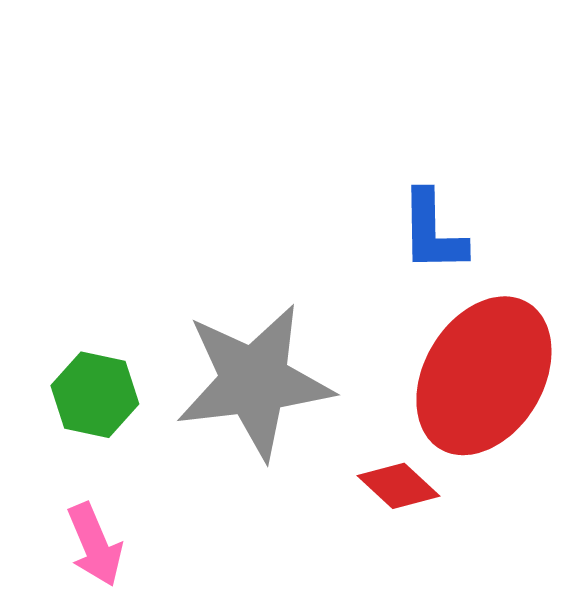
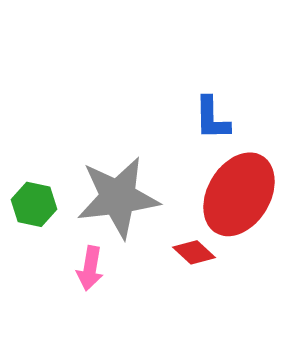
pink arrow: (95, 545) -> (90, 268), moved, turned 33

